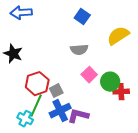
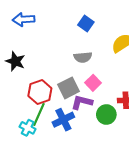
green circle: (110, 82) -> (106, 115), moved
gray square: (56, 91) -> (68, 88), moved, size x1.5
purple L-shape: (78, 116) -> (82, 102), moved

